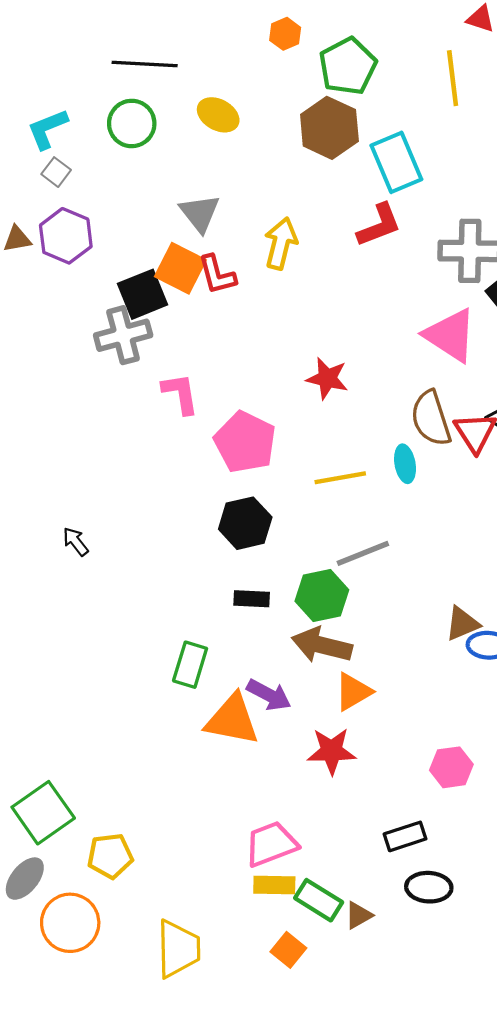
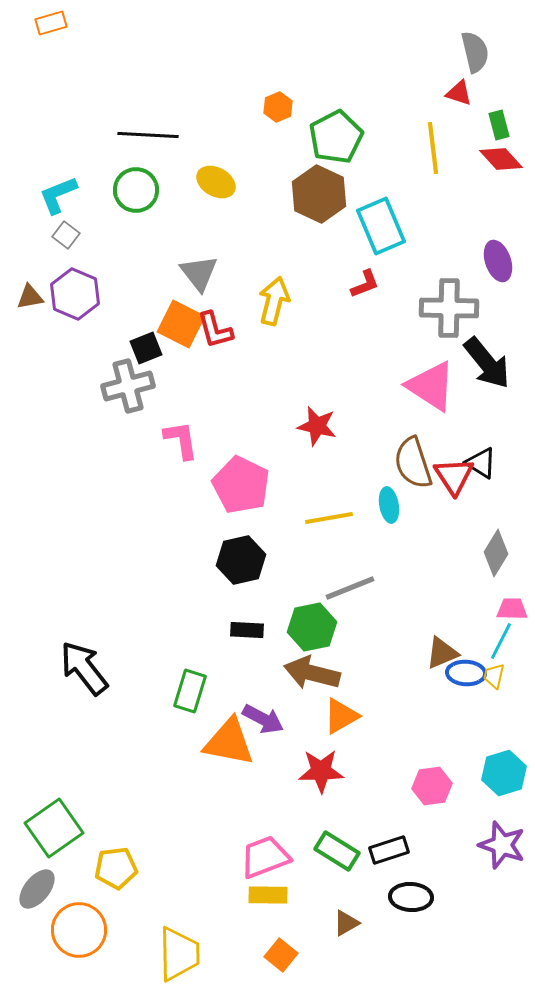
red L-shape: (379, 225) -> (365, 284), size x0.7
black square: (143, 294) -> (146, 348), size x0.7
black arrow: (76, 542) -> (84, 668), moved, size x2.0
green rectangle: (319, 900) -> (337, 851), moved

